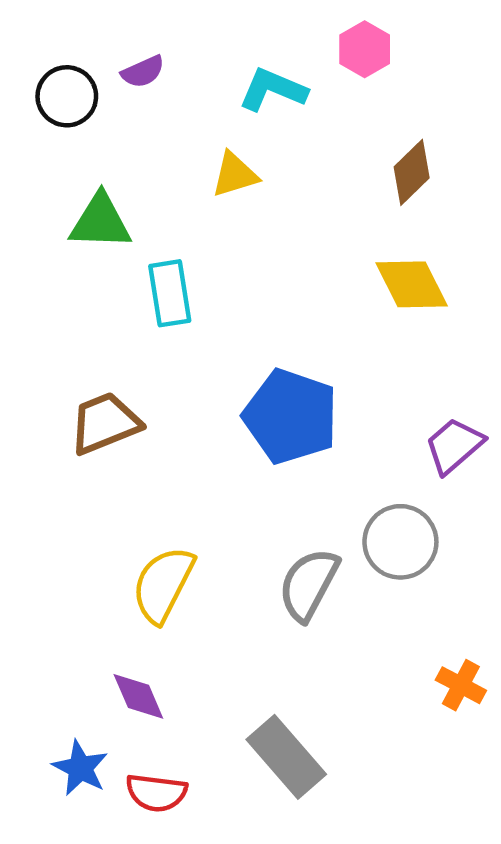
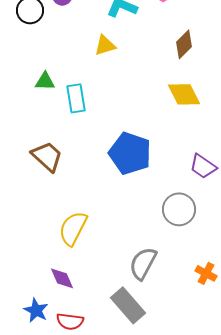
green triangle: (100, 222) -> (45, 81), moved, size x0.7
brown trapezoid: (105, 423) -> (47, 156), turned 64
purple trapezoid: (454, 446) -> (203, 166), turned -104
gray semicircle: (309, 584) -> (143, 263), moved

